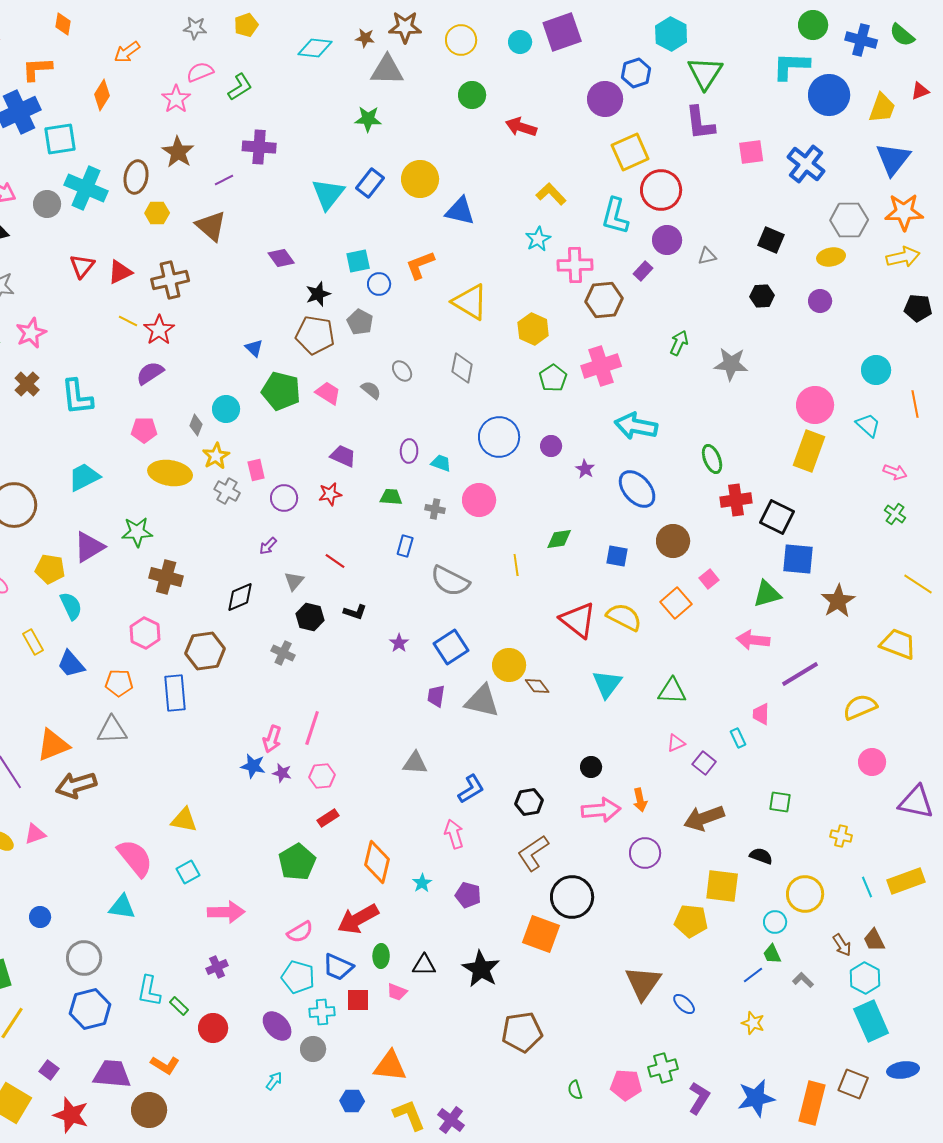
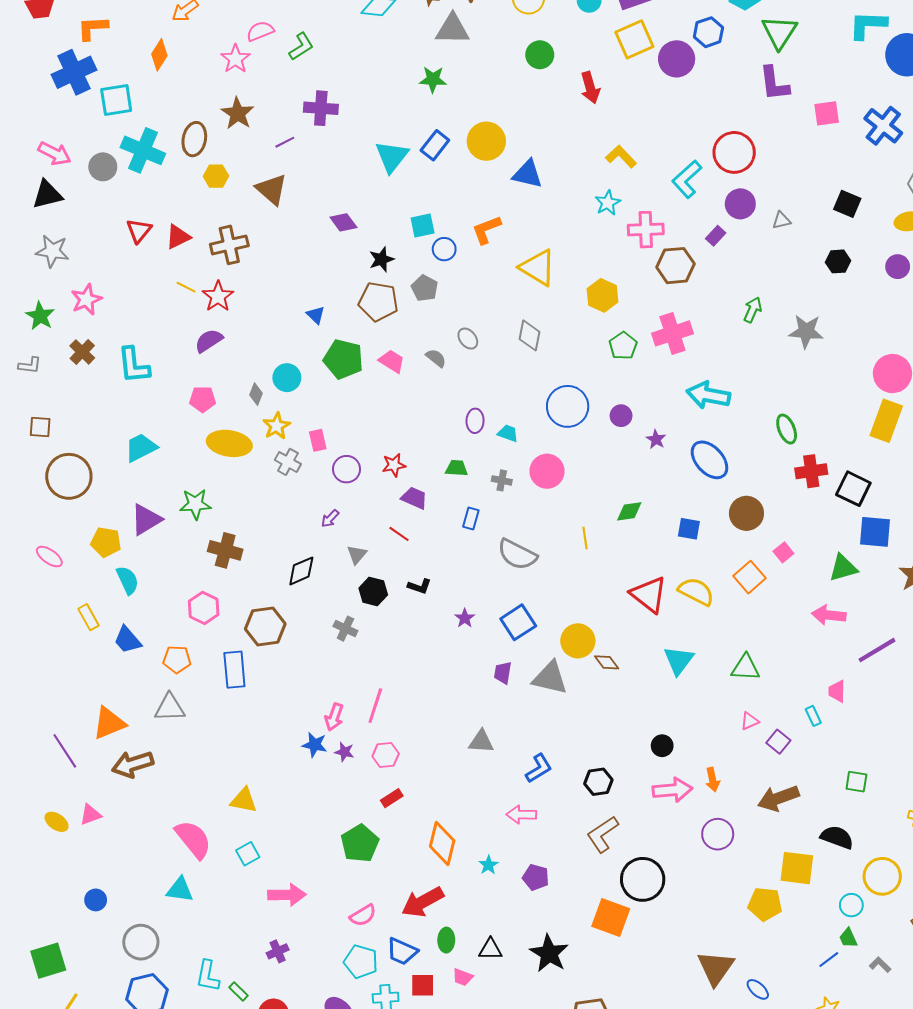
red arrow: (521, 127) -> (590, 88), turned -124
yellow square: (630, 152) -> (634, 39), moved
cyan L-shape: (615, 216) -> (687, 179), turned 33
purple trapezoid: (343, 456) -> (414, 498), moved
pink arrow: (454, 834) -> (521, 815), turned -72
black semicircle: (761, 856) -> (837, 837), size x1.4

